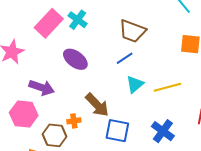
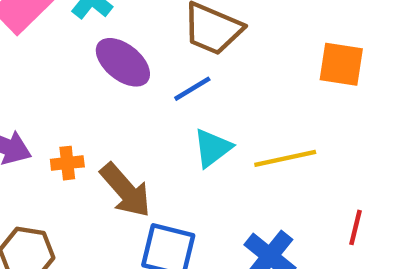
purple ellipse: (75, 59) -> (123, 62), moved
orange cross: (74, 121) -> (67, 163), moved

